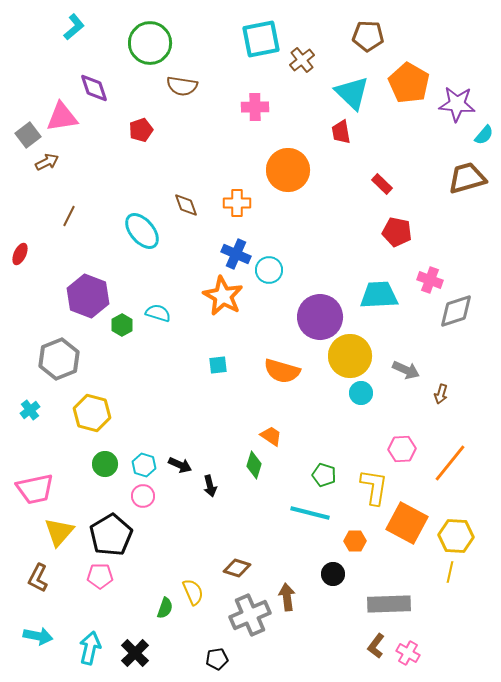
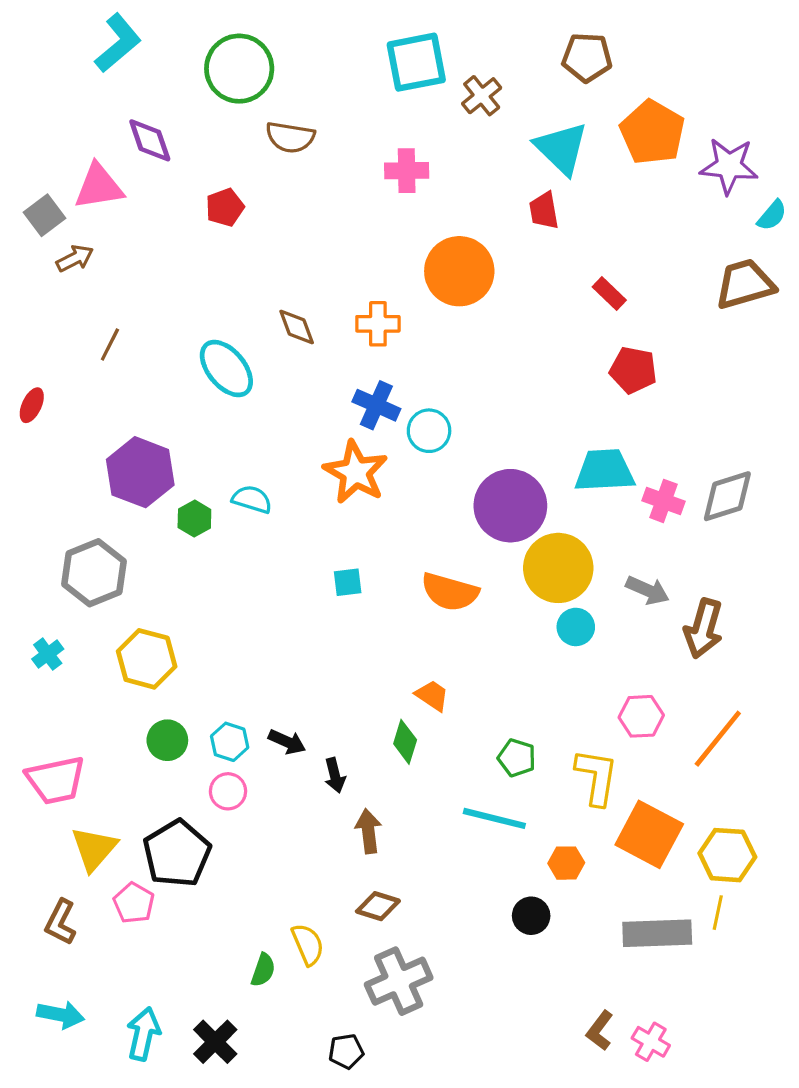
cyan L-shape: (74, 27) -> (118, 43), size x1.4
pink cross: (430, 280) -> (664, 501), moved
brown arrow: (441, 394) -> (703, 629), size x1.8
pink pentagon: (100, 576) -> (134, 903), moved, turned 30
brown arrow: (287, 597) -> (368, 831), moved
gray rectangle: (389, 604) -> (657, 933), moved

